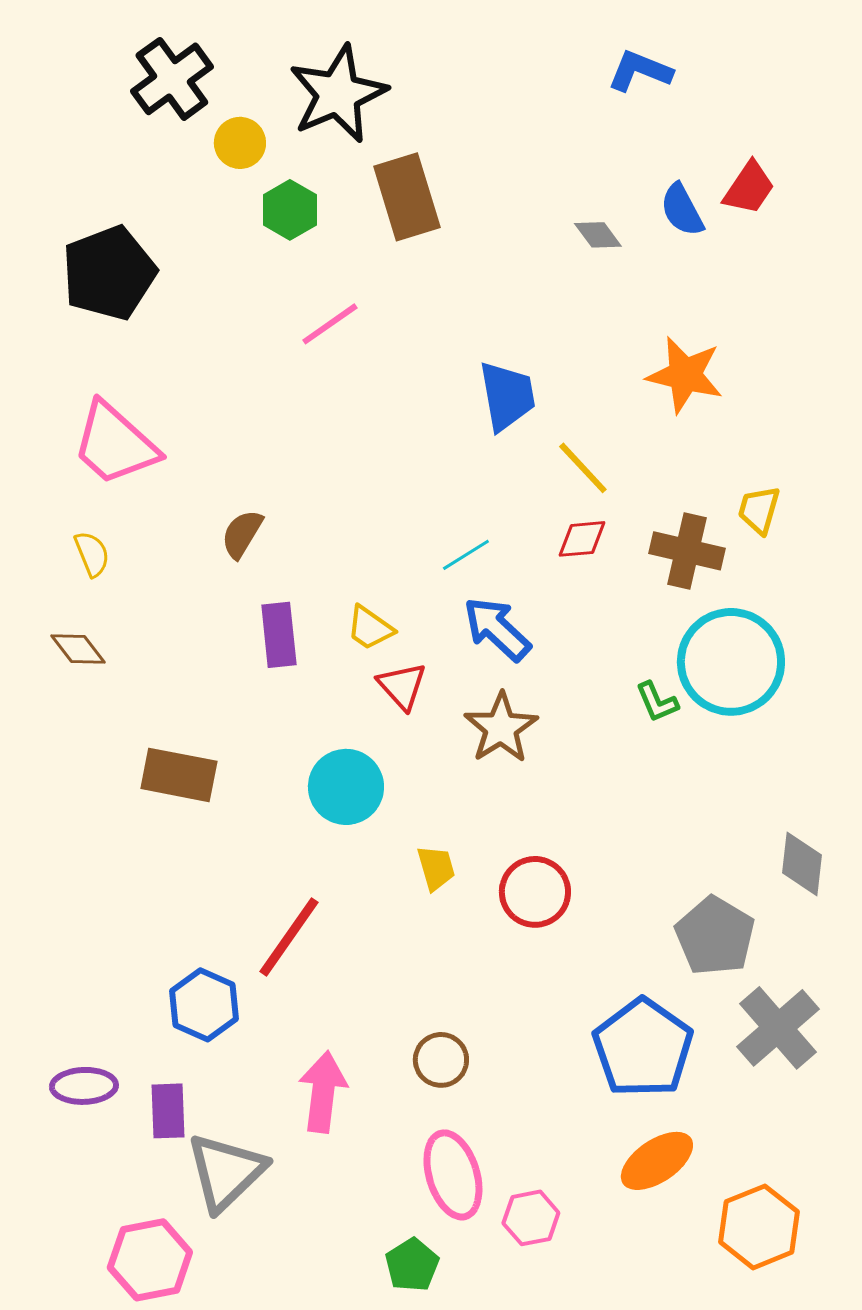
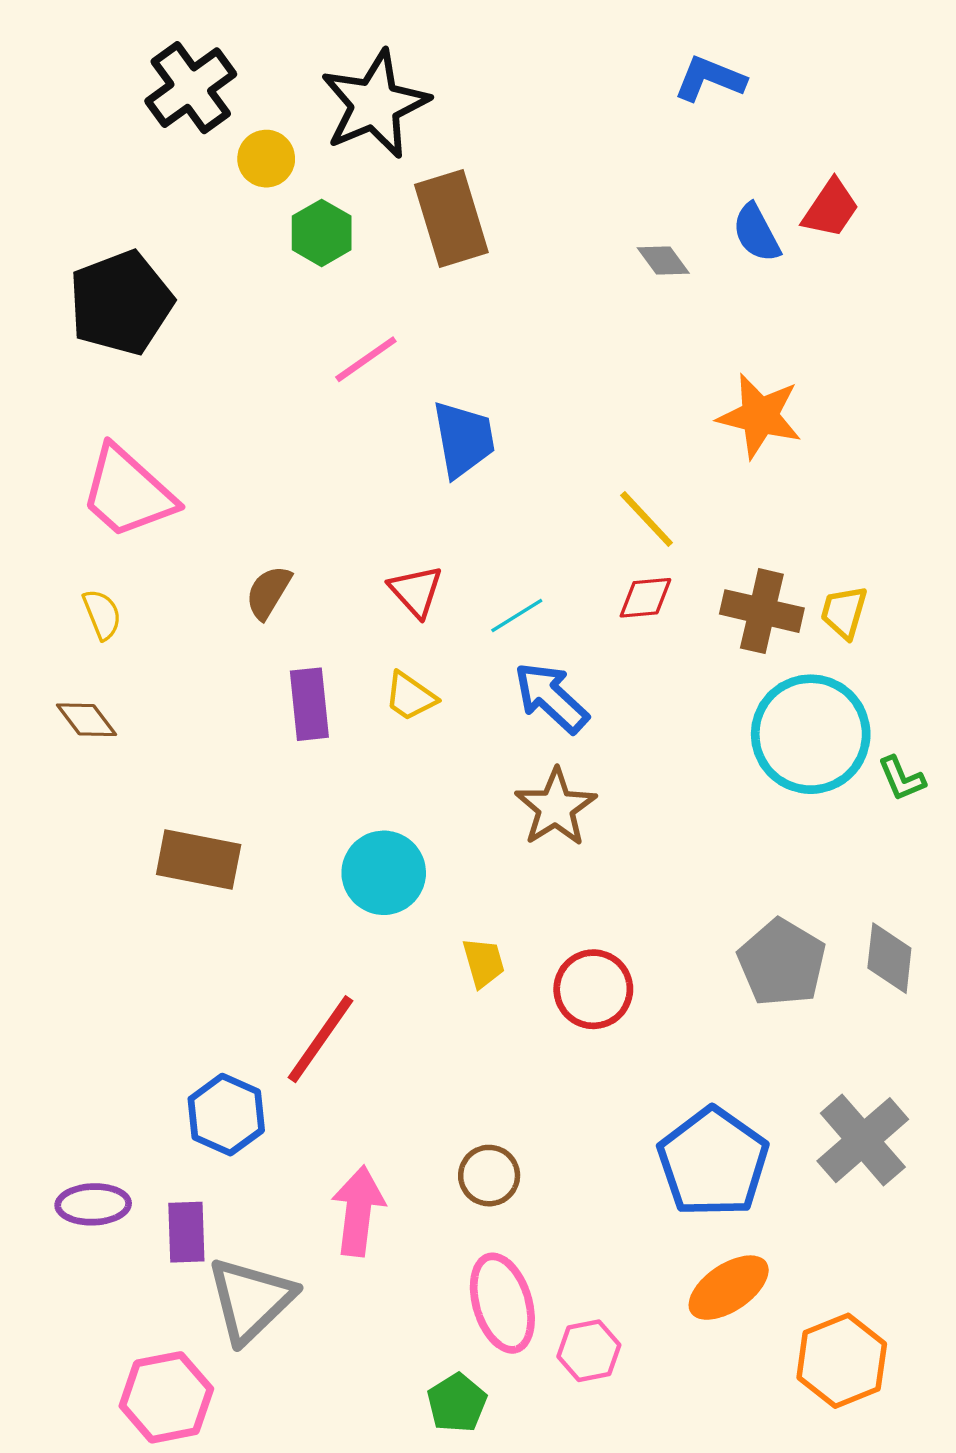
blue trapezoid: (507, 396) -> (464, 439), moved
yellow trapezoid: (759, 510) -> (844, 612), moved
red triangle: (402, 686) -> (416, 591), moved
green L-shape: (657, 702) -> (902, 779), moved
gray pentagon: (715, 936) -> (782, 963), moved

